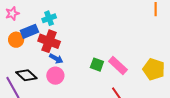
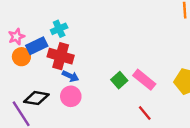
pink star: (12, 13) -> (16, 37), moved
green square: (97, 65) -> (119, 80), turned 32
black diamond: (26, 75) -> (36, 98), turned -30

